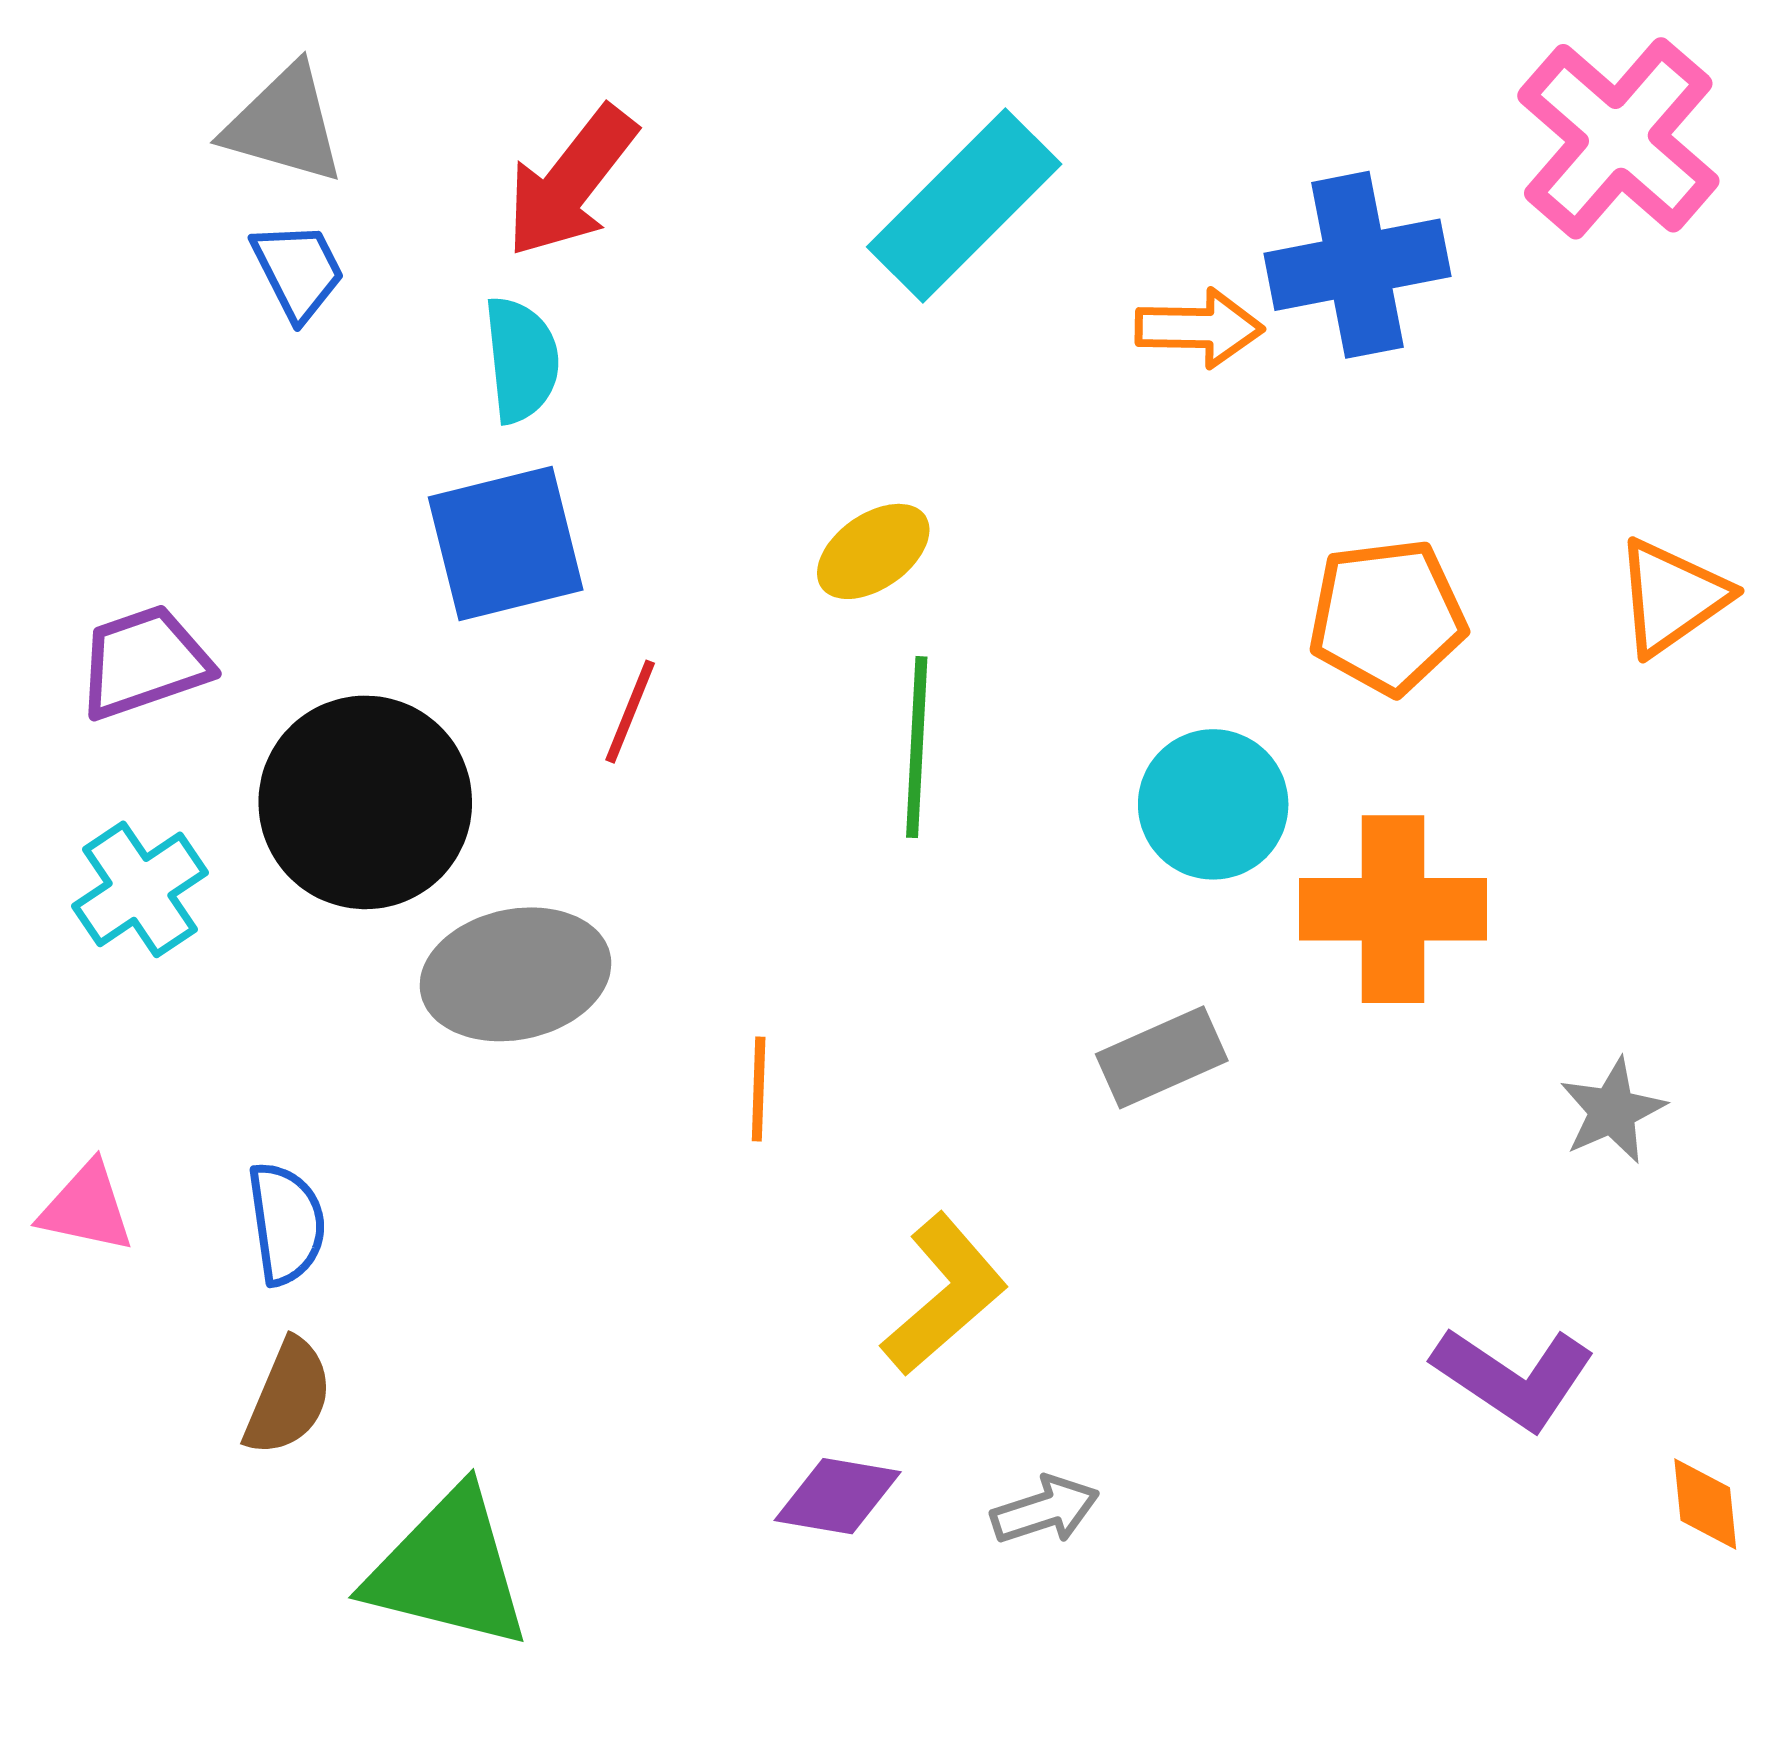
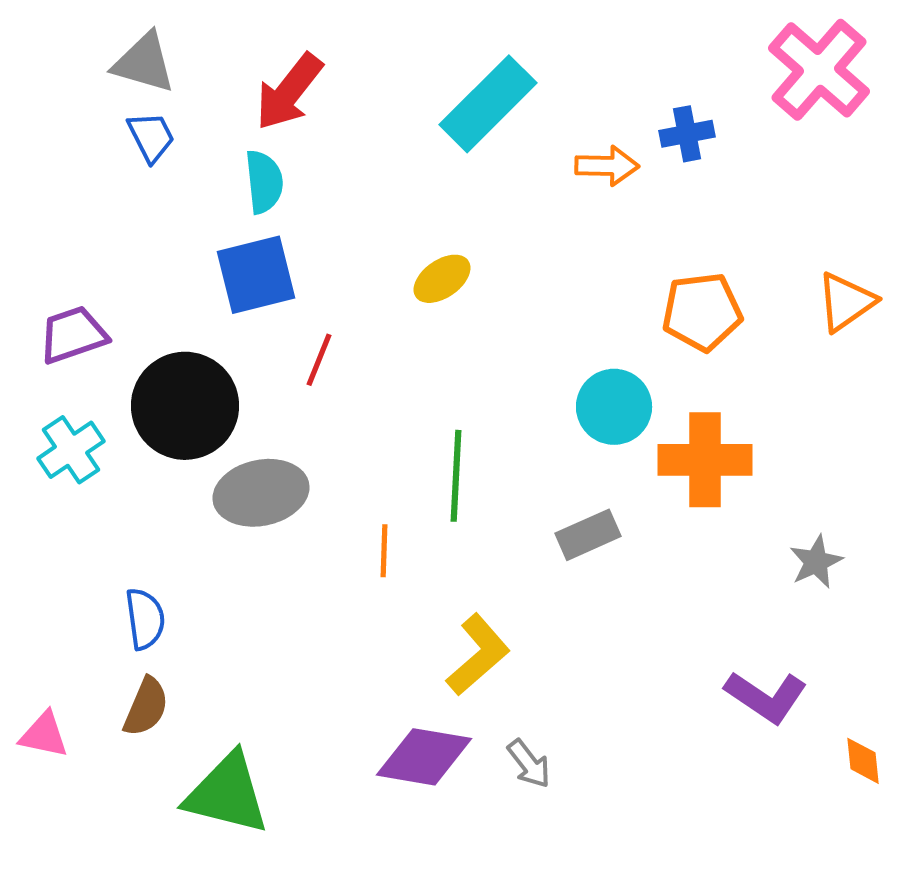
blue cross: (1357, 265) -> (687, 134), size x0.6
green line: (917, 747) -> (456, 476), moved
pink triangle: (87, 1208) -> (44, 735), moved
purple diamond: (838, 1496) -> (424, 757), size x1.5
gray arrow: (1045, 1510) -> (529, 764), turned 70

